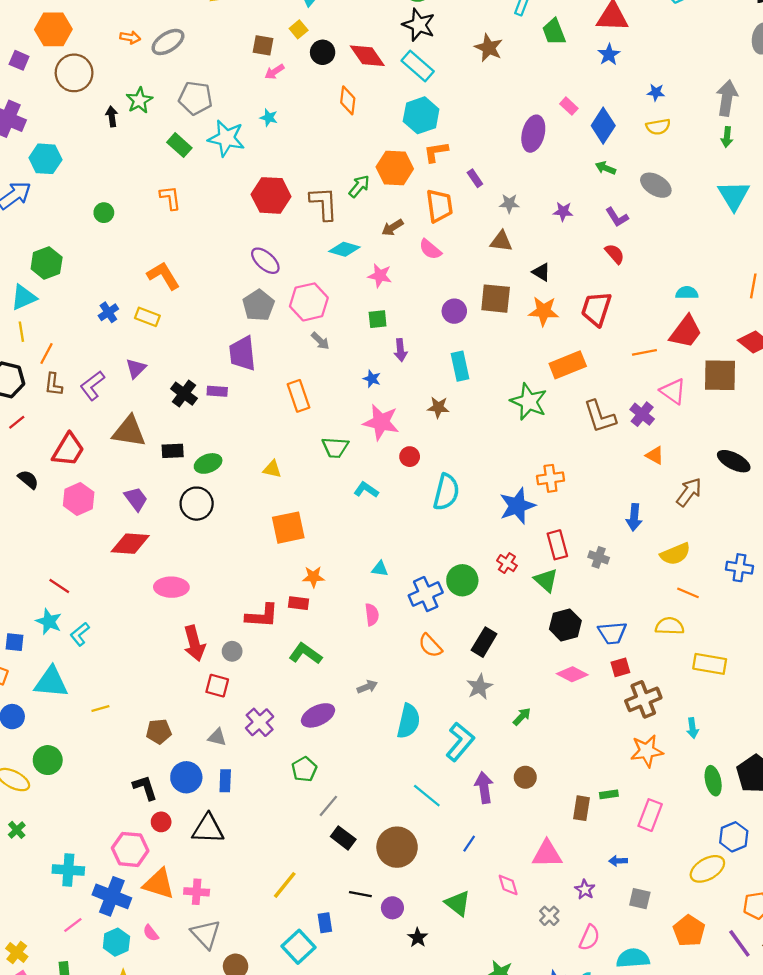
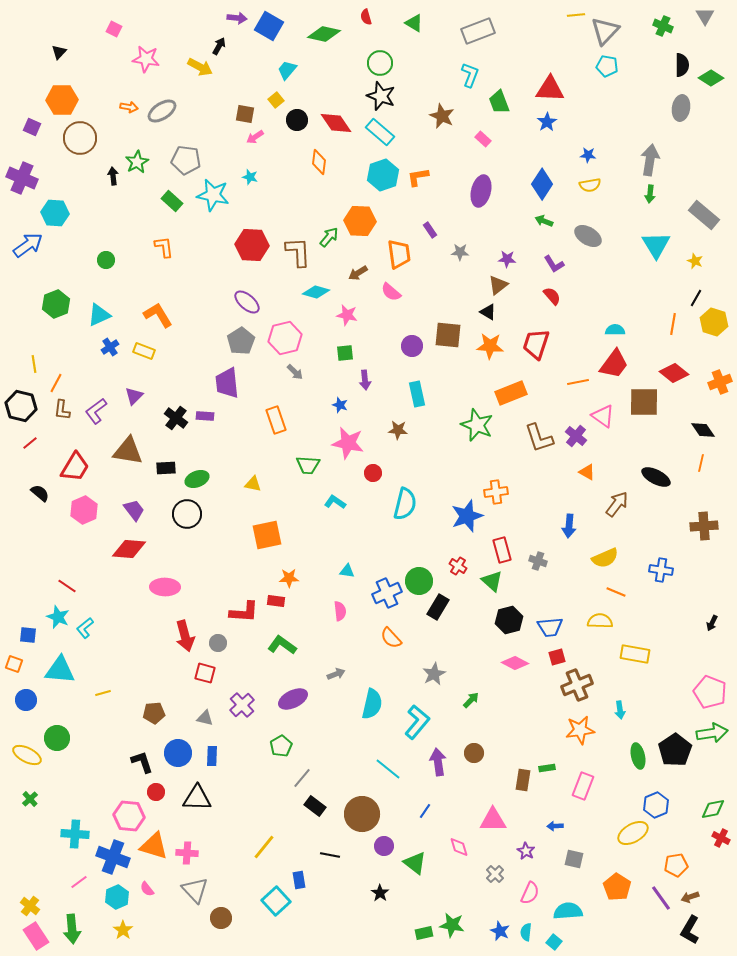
pink rectangle: (569, 106) -> (483, 139), moved
orange L-shape: (436, 152) -> (418, 177), moved
brown triangle: (501, 241) -> (498, 285), moved, turned -45
cyan triangle: (24, 297) -> (99, 315), moved
black rectangle: (484, 642) -> (438, 607), moved
purple circle: (392, 908) -> (384, 846), moved

